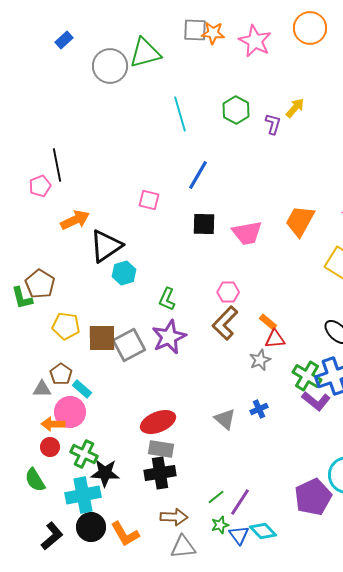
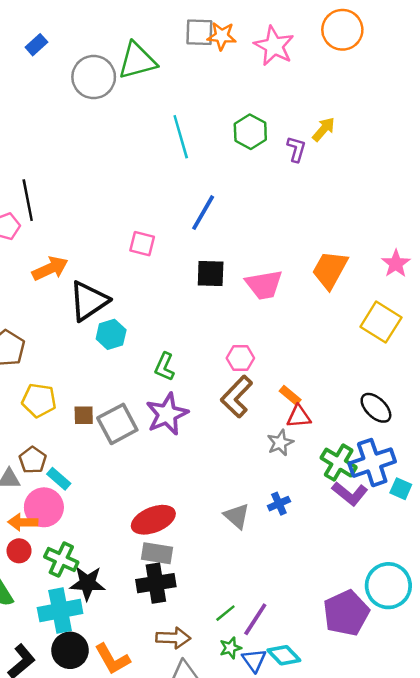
brown square: (102, 338) -> (84, 415), size x0.6

